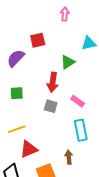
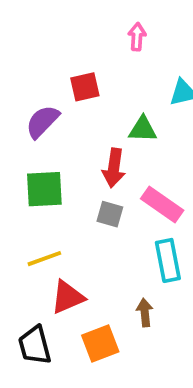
green triangle: (68, 62) -> (143, 129), turned 35
green square: (17, 93) -> (44, 189), size x1.5
pink rectangle: (78, 101) -> (162, 205), size x1.5

